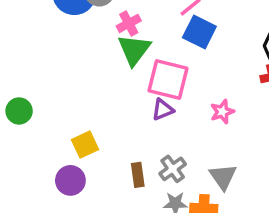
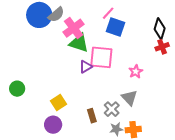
pink cross: (129, 23) -> (74, 28), size x1.5
green triangle: (134, 50) -> (79, 43), turned -40
purple triangle: (163, 110) -> (86, 67), moved
gray triangle: (223, 177) -> (129, 98), moved

